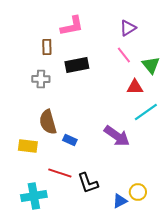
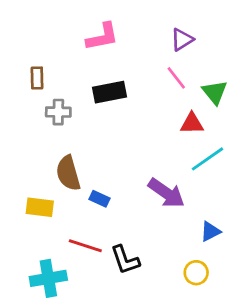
brown rectangle: (47, 47) -> (37, 78), moved
blue triangle: (120, 201) -> (210, 231), moved

